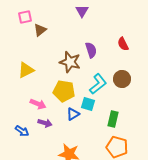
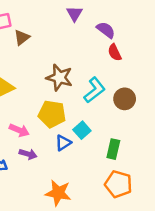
red semicircle: (123, 44) -> (115, 52), moved
purple semicircle: (91, 50) -> (106, 30), moved, turned -35
cyan L-shape: (98, 84) -> (95, 90), moved
cyan square: (88, 104) -> (82, 130), turned 32

